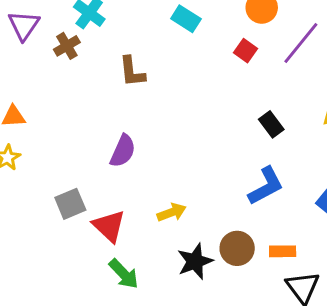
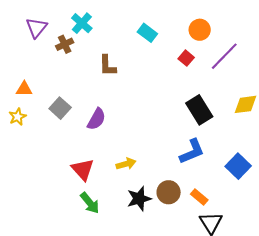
black rectangle: (271, 124) -> (199, 110), size x1.6
gray square: (70, 204) -> (60, 108), moved, turned -30
orange rectangle: (283, 251) -> (199, 197), turned 36

